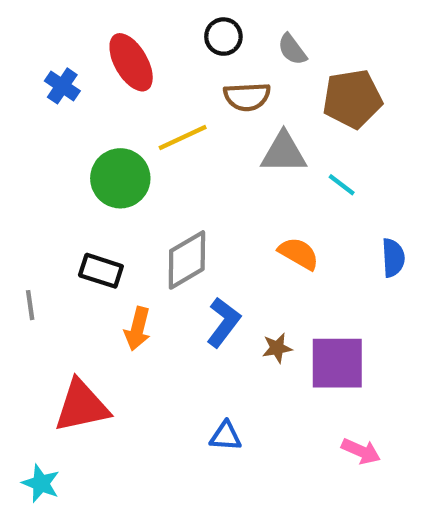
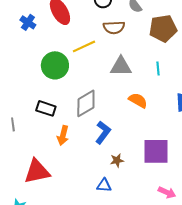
gray triangle: (284, 153) -> (121, 66), moved
cyan line: (342, 185) -> (158, 68), turned 48
brown star: (277, 348) -> (117, 160), moved

